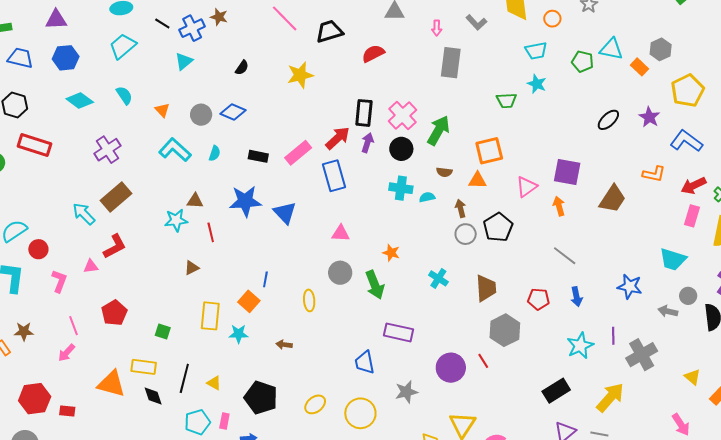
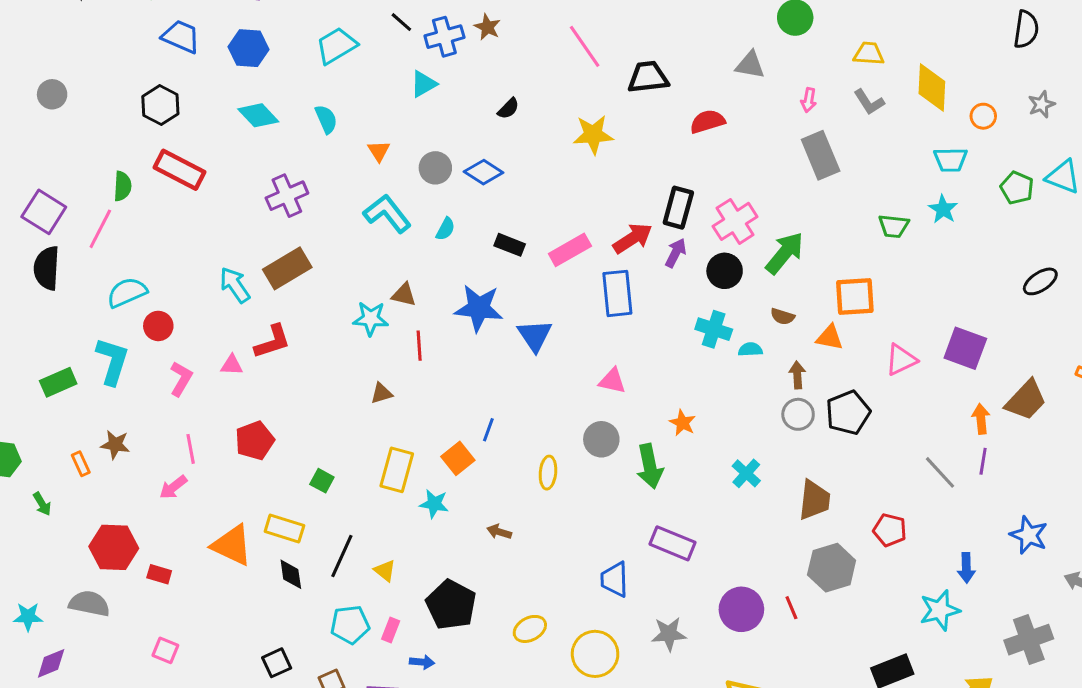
gray rectangle: (451, 63) -> (821, 155), turned -40
orange arrow: (559, 206) -> (981, 419), moved
blue arrow: (576, 297) -> (966, 568), moved
purple line: (613, 336) -> (983, 461), moved

